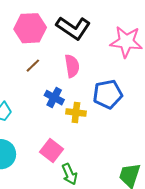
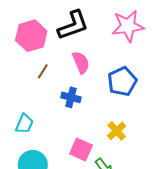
black L-shape: (73, 28) -> (73, 25), turned -40
yellow cross: (76, 112) -> (117, 131), moved, turned -36

